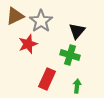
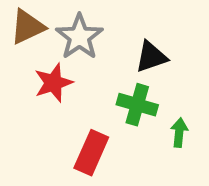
black triangle: (77, 31) -> (151, 57), turned 30
green arrow: (77, 86) -> (179, 133), moved

